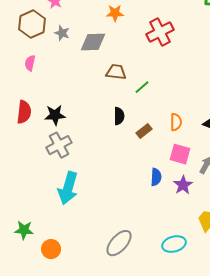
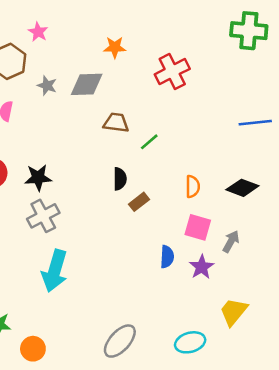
gray star: (62, 33) -> (47, 86), moved
brown rectangle: (144, 131) -> (139, 202), moved

